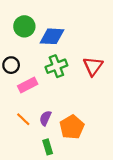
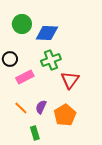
red triangle: (93, 66) -> (70, 80), moved
green rectangle: (48, 147) -> (35, 133), moved

